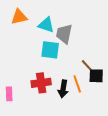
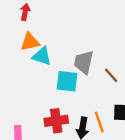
cyan triangle: (46, 25) -> (42, 56), moved
brown line: (87, 66) -> (111, 75), moved

